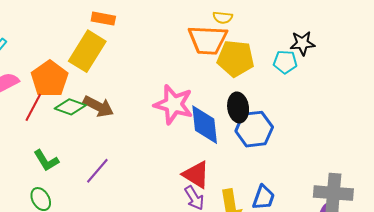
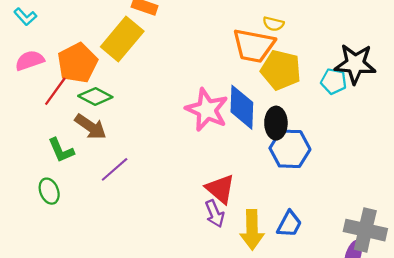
black star: (302, 43) -> (355, 64), size x1.5
brown arrow: (98, 106) -> (91, 127), moved
blue diamond: (205, 125) -> (242, 107), moved

